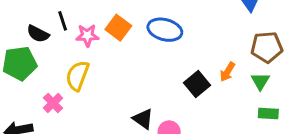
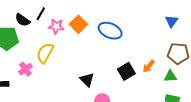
black line: (63, 21) -> (41, 14), turned 40
green triangle: (260, 81) -> (170, 76), turned 48
black triangle: (143, 119) -> (87, 80), moved

